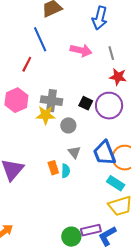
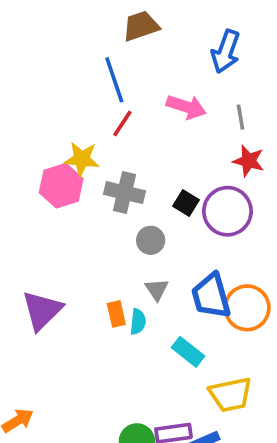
red line: (27, 64) -> (122, 124), moved
yellow star: (46, 115) -> (82, 159), moved
cyan rectangle: (116, 183) -> (188, 352), moved

